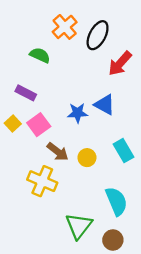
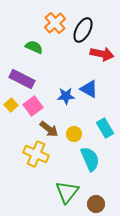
red arrow: (120, 63) -> (102, 54), turned -120
purple rectangle: (26, 93) -> (22, 79), size x1.4
cyan semicircle: (116, 201) -> (90, 159), moved

